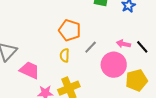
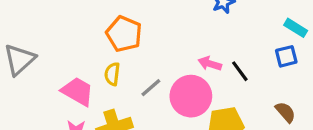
gray line: (91, 47) -> (151, 88), moved
pink trapezoid: (29, 70) -> (77, 91), moved

